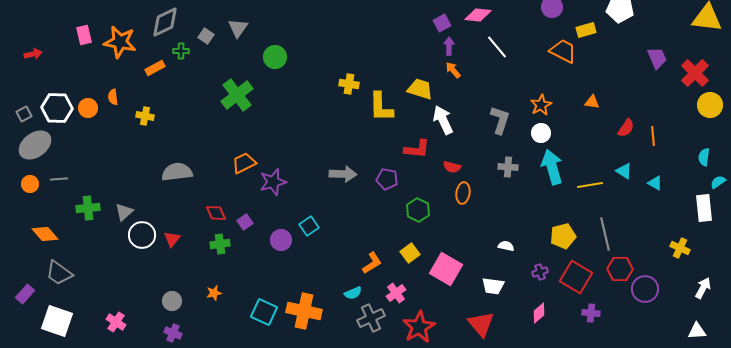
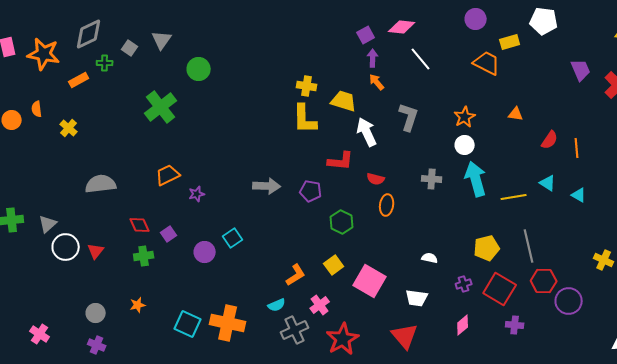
yellow cross: (349, 84) -> (307, 86), moved
yellow cross: (145, 116) -> (69, 128), turned 30
gray L-shape: (500, 120) -> (409, 117), moved
purple star: (273, 182) -> (197, 194), size x0.6

